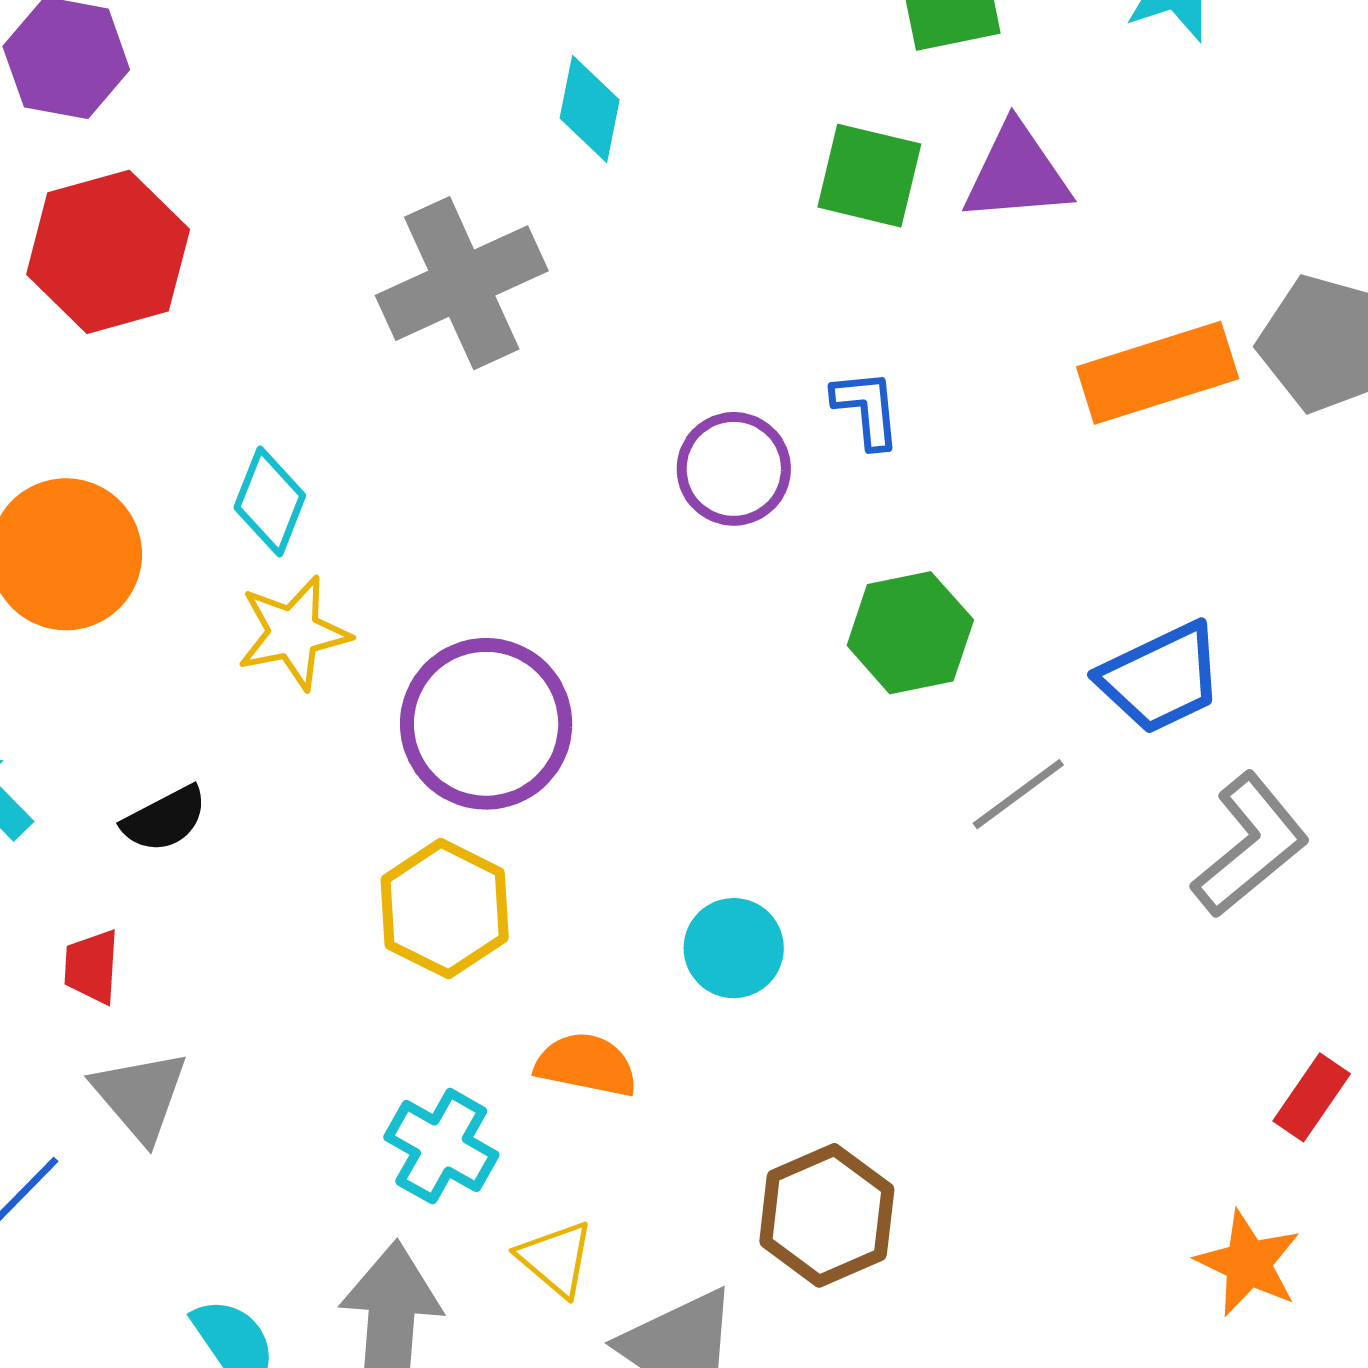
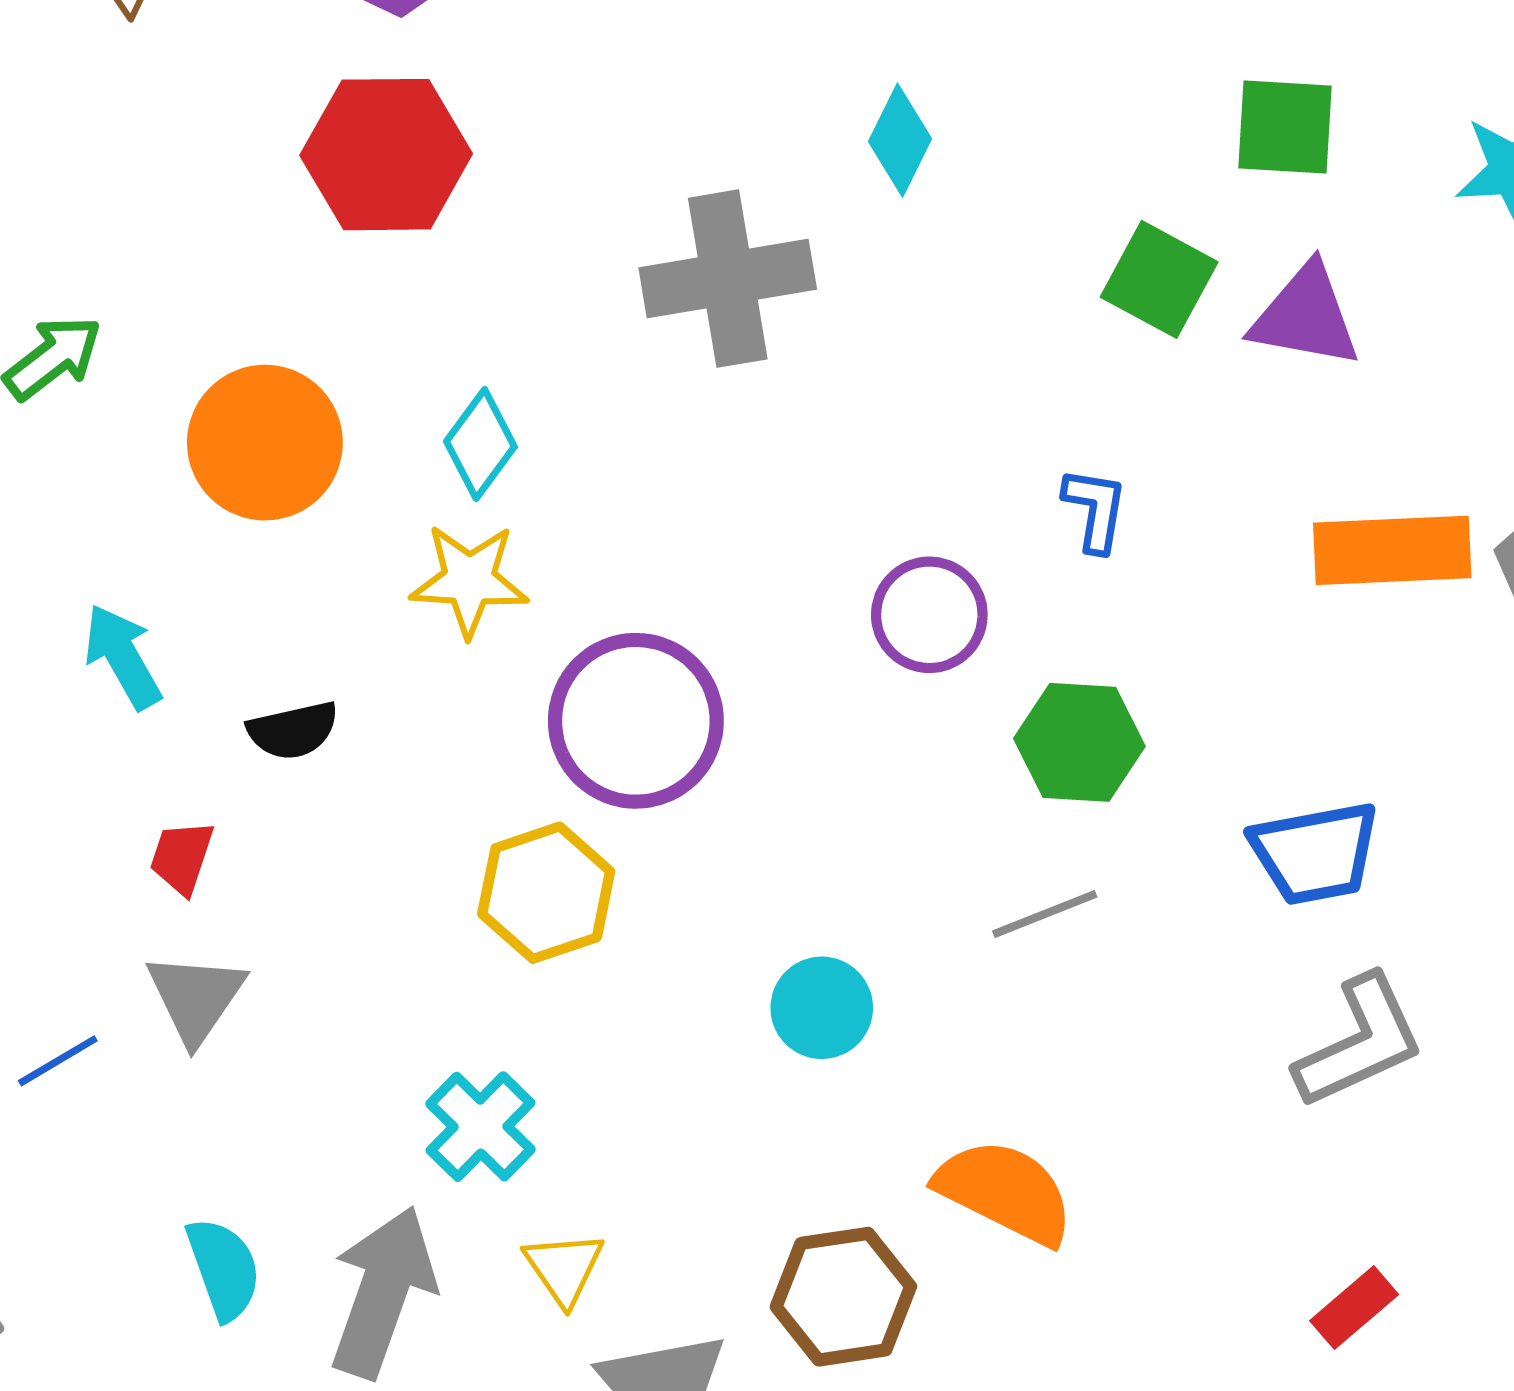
purple circle: (734, 469) -> (929, 615), moved
gray line: (1018, 794) -> (1045, 914), moved
orange semicircle: (586, 1065) -> (1005, 1192), moved, size x1.4

